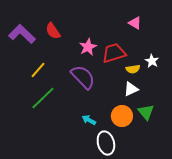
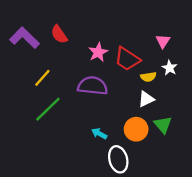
pink triangle: (135, 23) -> (163, 41), moved, turned 32
red trapezoid: (114, 53) -> (127, 59), turned -130
purple semicircle: (83, 77) -> (93, 86), turned -40

